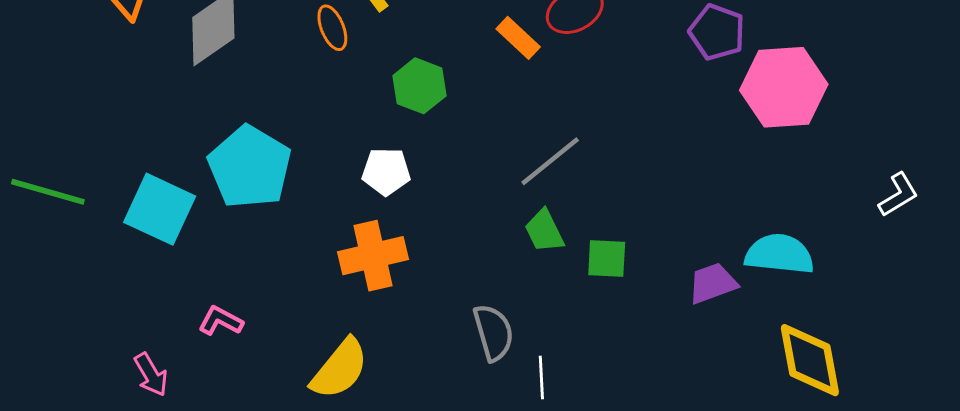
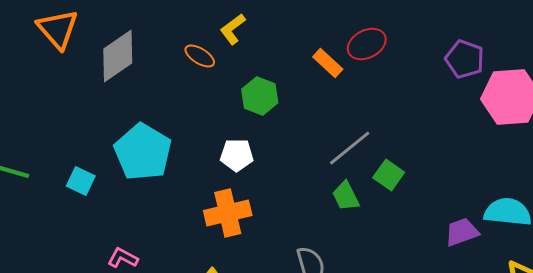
orange ellipse: (332, 28) -> (200, 56), turned -36
cyan square: (160, 209) -> (81, 181), size x0.6
green square: (607, 259) -> (389, 175), moved, turned 32

